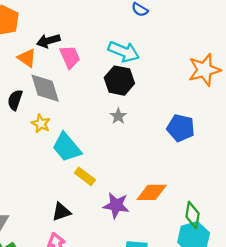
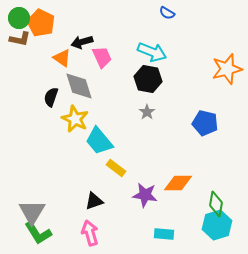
yellow star: (41, 124) -> (75, 119), size x1.5

